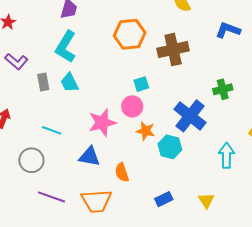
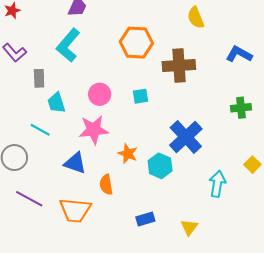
cyan trapezoid: (70, 83) -> (56, 103), moved
green cross: (223, 89) -> (241, 108), moved
pink circle: (132, 106) -> (100, 94), moved
orange star: (146, 131) -> (128, 154), moved

